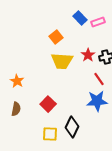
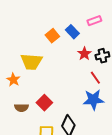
blue rectangle: (80, 18) -> (72, 32), moved
yellow trapezoid: (62, 61) -> (31, 62), moved
brown semicircle: (16, 109) -> (21, 108), moved, turned 80

